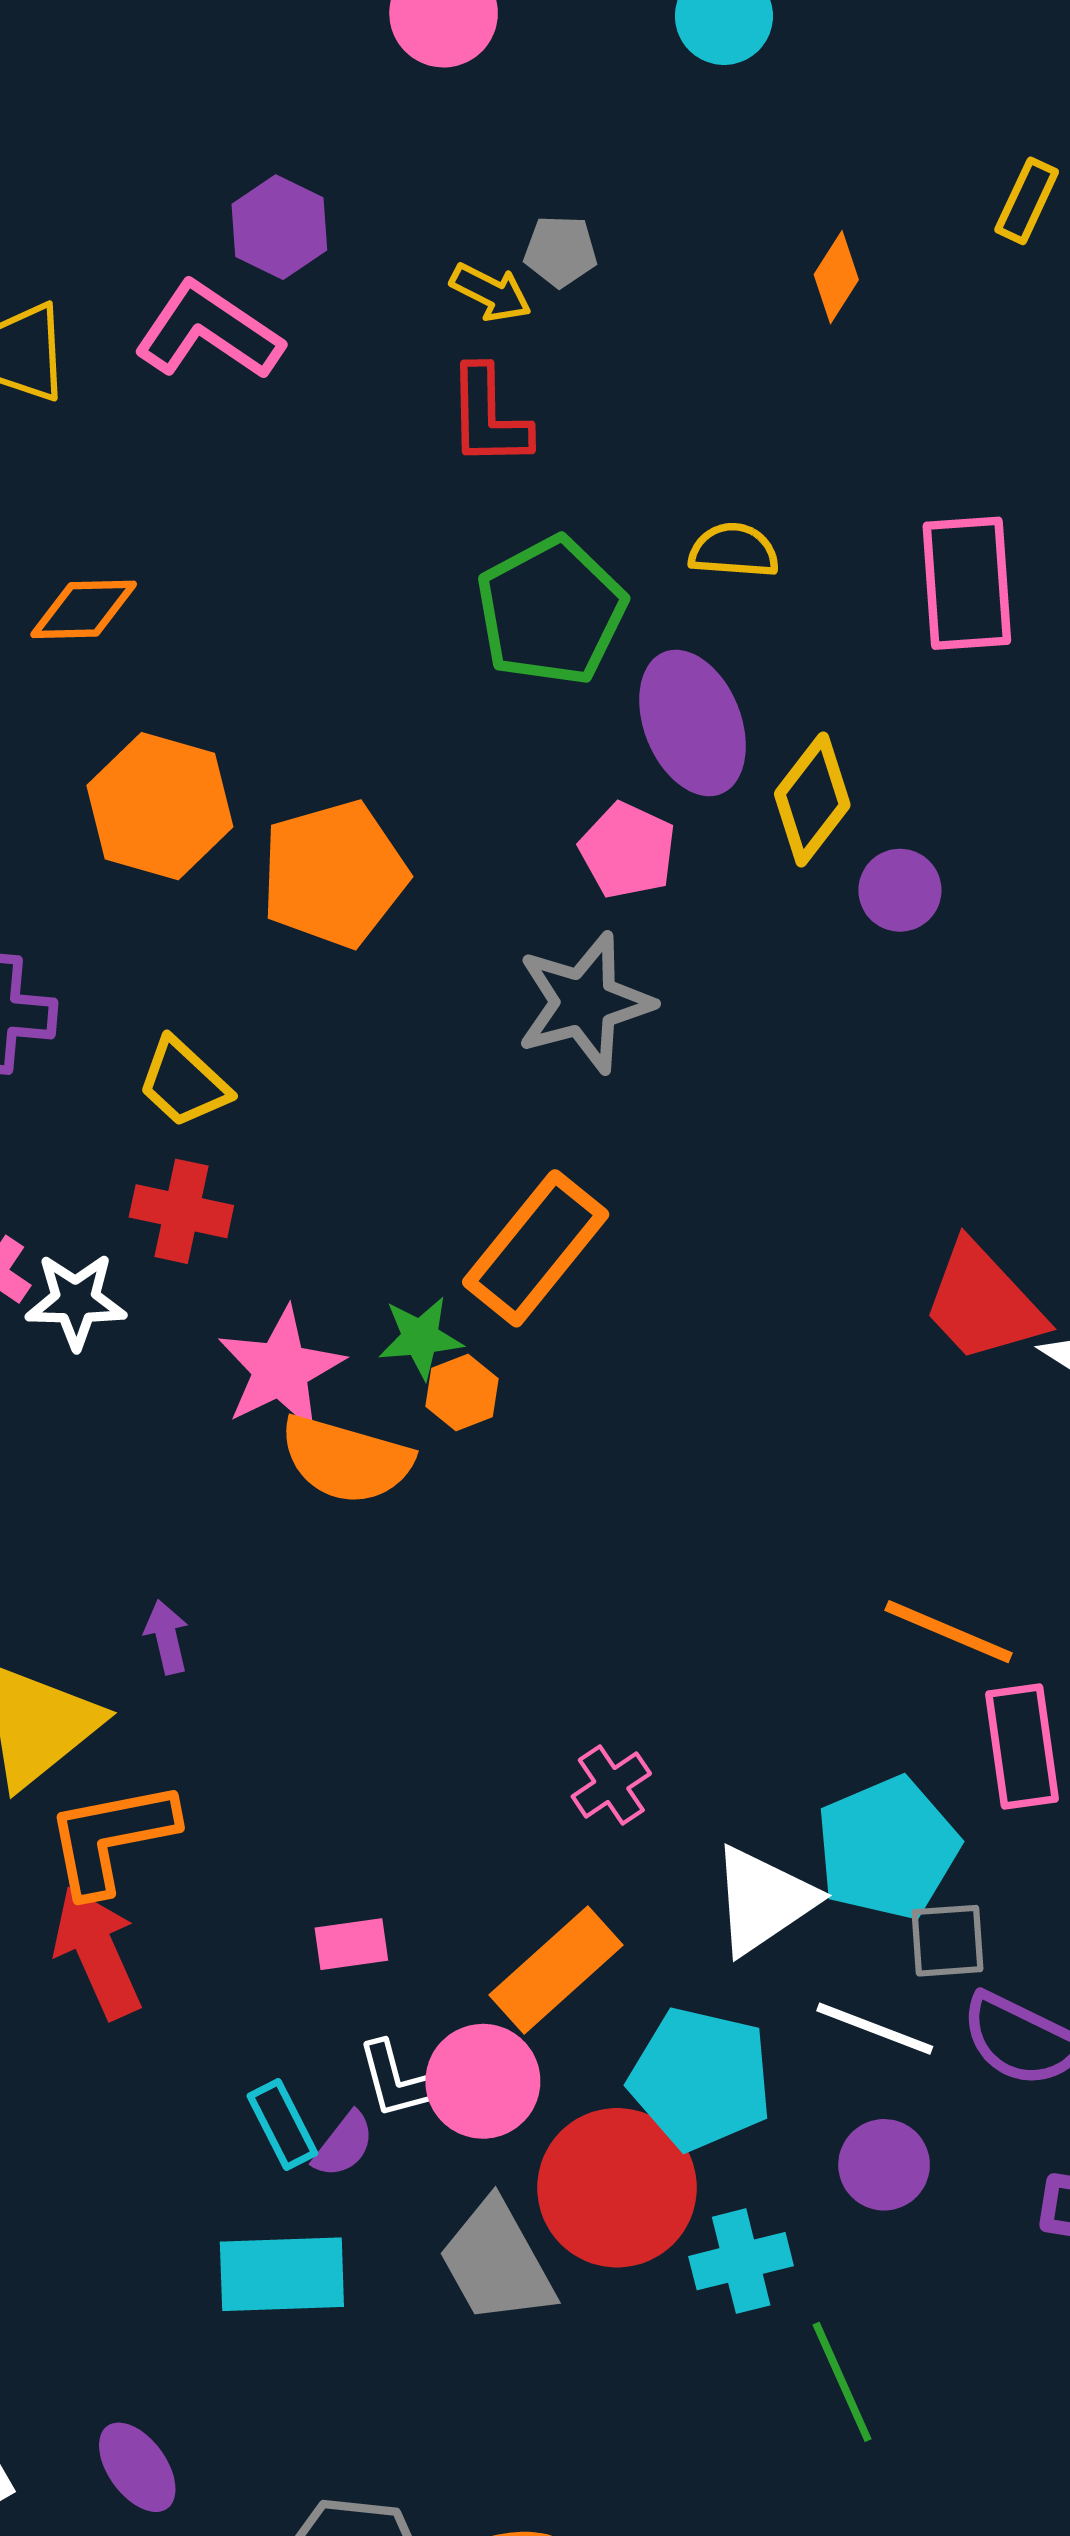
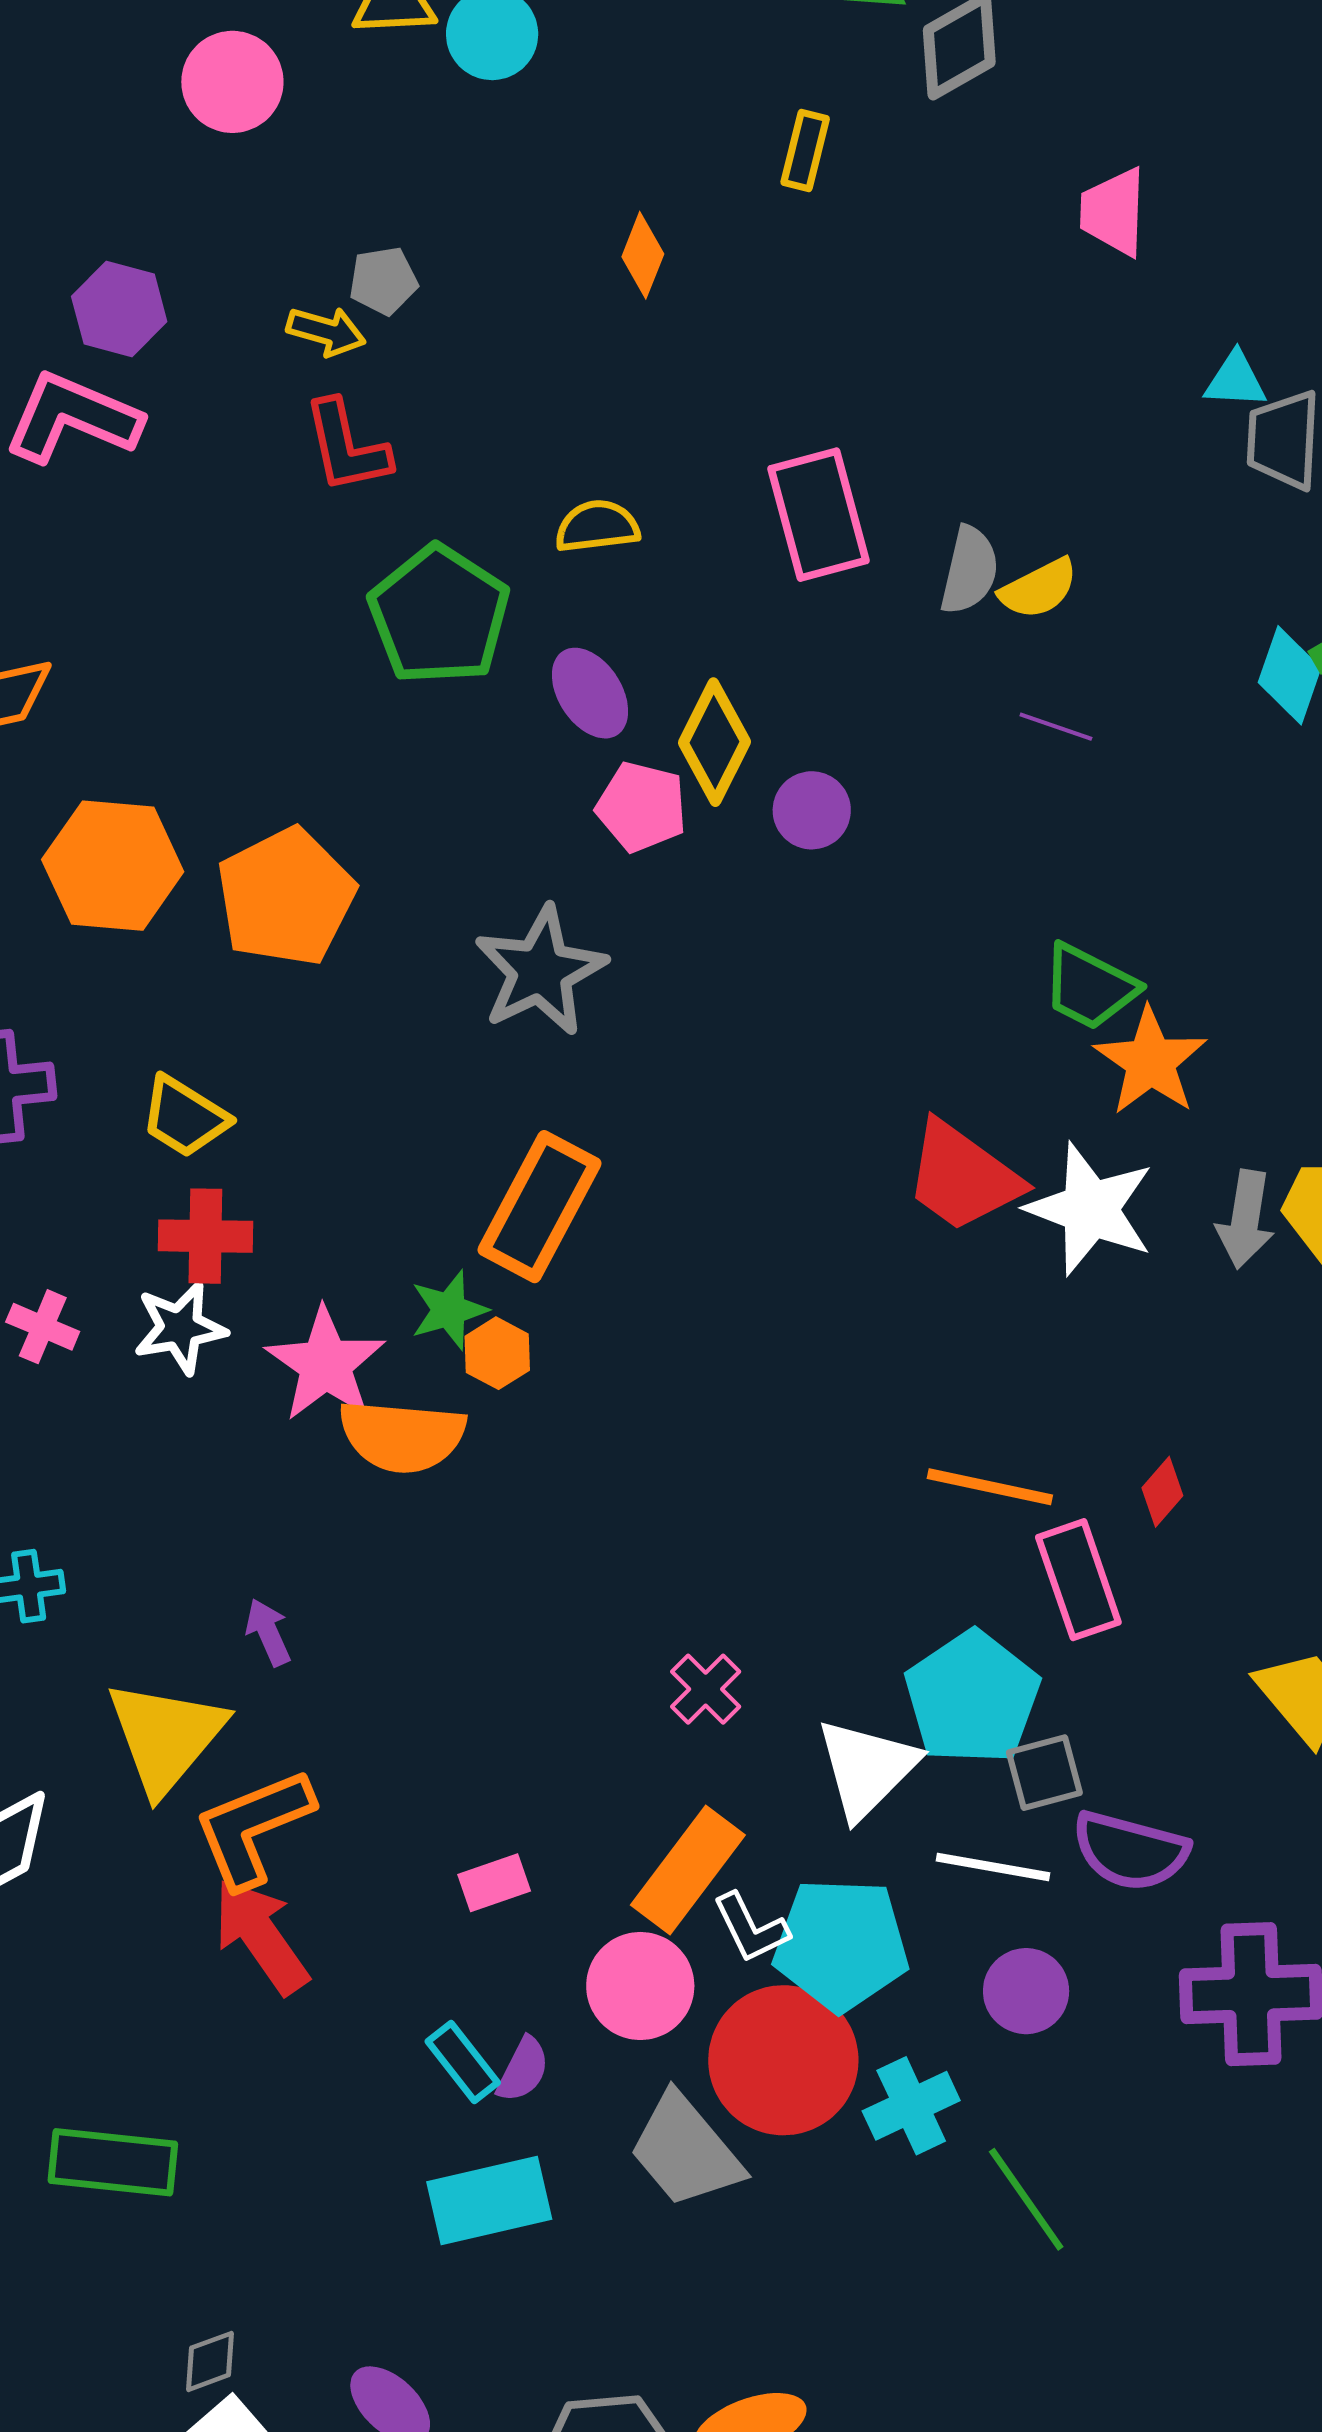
purple ellipse: (693, 723) -> (590, 693), size x0.7
pink pentagon: (628, 850) -> (642, 807), moved
white star: (76, 1301) -> (180, 1328), moved
white L-shape: (395, 2080) -> (751, 1928), moved

